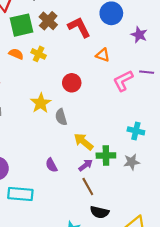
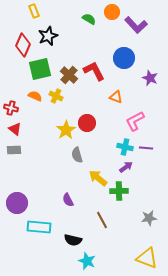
brown cross: (48, 21) -> (69, 75), moved
purple line: (147, 72) -> (146, 148), moved
yellow star: (41, 103) -> (66, 130), moved
cyan cross: (136, 131) -> (125, 147), moved
gray star: (132, 162) -> (149, 218), moved
purple arrow: (86, 165) -> (126, 167), moved
black semicircle: (100, 212) -> (73, 240), moved

